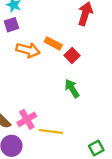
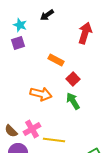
orange arrow: (28, 50) -> (41, 94), moved
red square: (72, 56) -> (73, 79), moved

